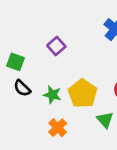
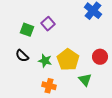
green square: (16, 62) -> (27, 30), moved
orange cross: (58, 128) -> (49, 86), turned -32

